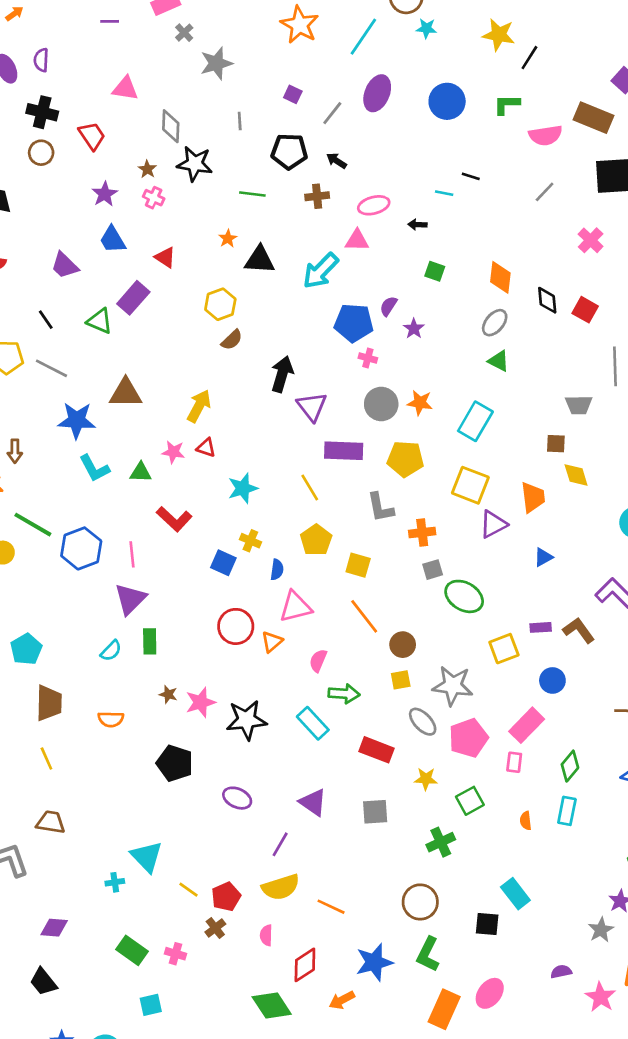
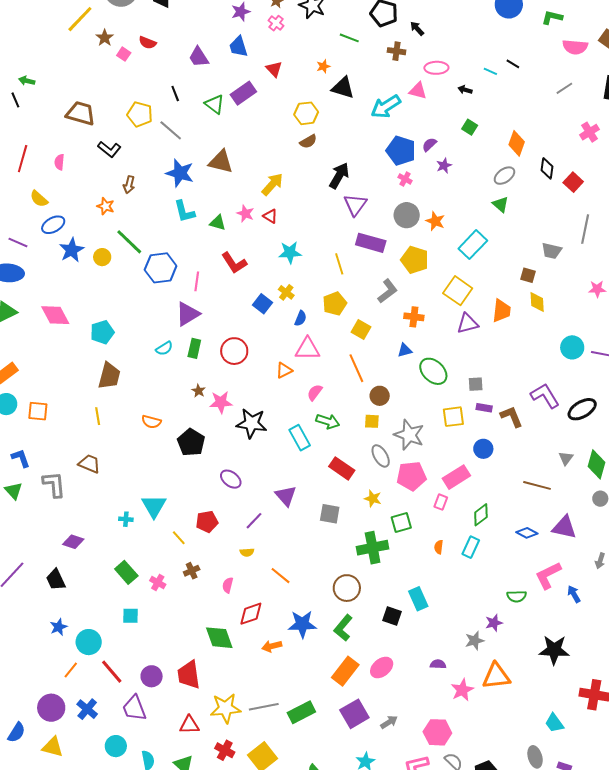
gray L-shape: (380, 508) -> (388, 291), turned -130
blue triangle: (543, 557) -> (405, 350), moved
gray square: (433, 570) -> (476, 384), moved
red circle: (236, 626) -> (234, 351), moved
orange semicircle: (111, 719) -> (151, 422), moved
green cross: (441, 842) -> (373, 548), size x1.4
yellow semicircle: (281, 887) -> (247, 552), size x0.5
red pentagon: (226, 897) -> (207, 522), moved

